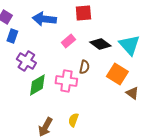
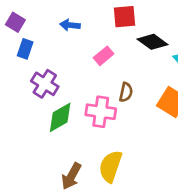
blue arrow: (44, 19) -> (70, 25), size x0.6
black diamond: (100, 44) -> (152, 42), moved
yellow semicircle: (73, 120) -> (111, 166), size x1.6

